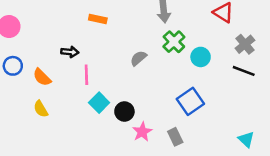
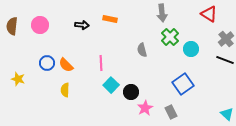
black arrow: (70, 52) -> (82, 25), moved
gray semicircle: (138, 58) -> (142, 50), turned -64
blue circle: (13, 66) -> (47, 63), moved
yellow semicircle: (41, 109) -> (65, 90), turned 32

